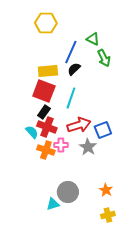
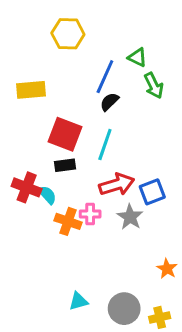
yellow rectangle: (48, 71) -> (31, 90), moved
black rectangle: (44, 112) -> (65, 165), turned 48
red cross: (47, 127) -> (27, 187), moved
orange star: (106, 190) -> (167, 269), moved
gray circle: (68, 192) -> (124, 309), moved

